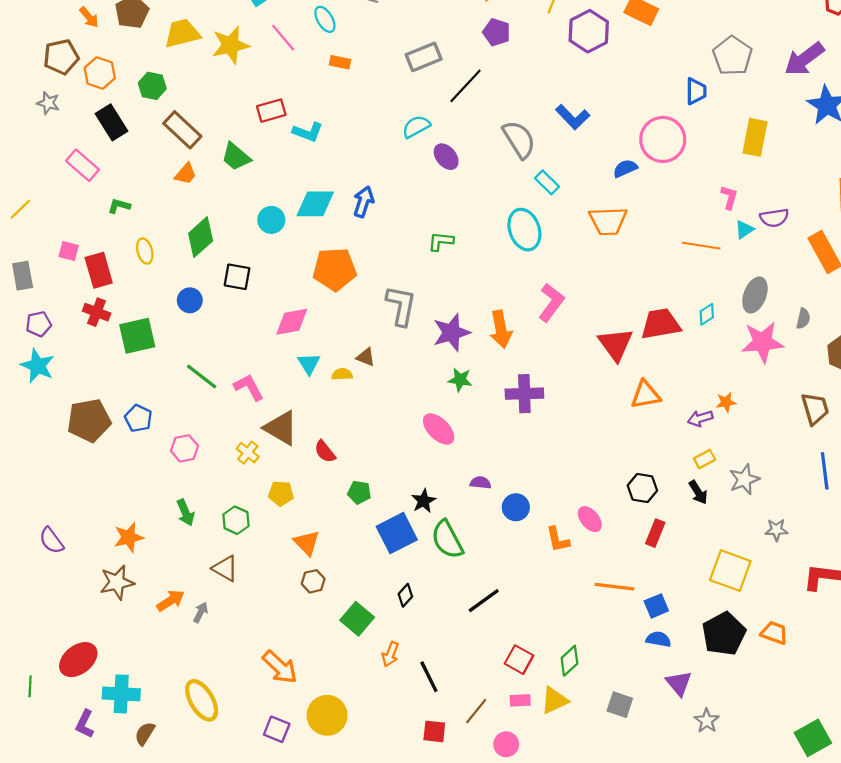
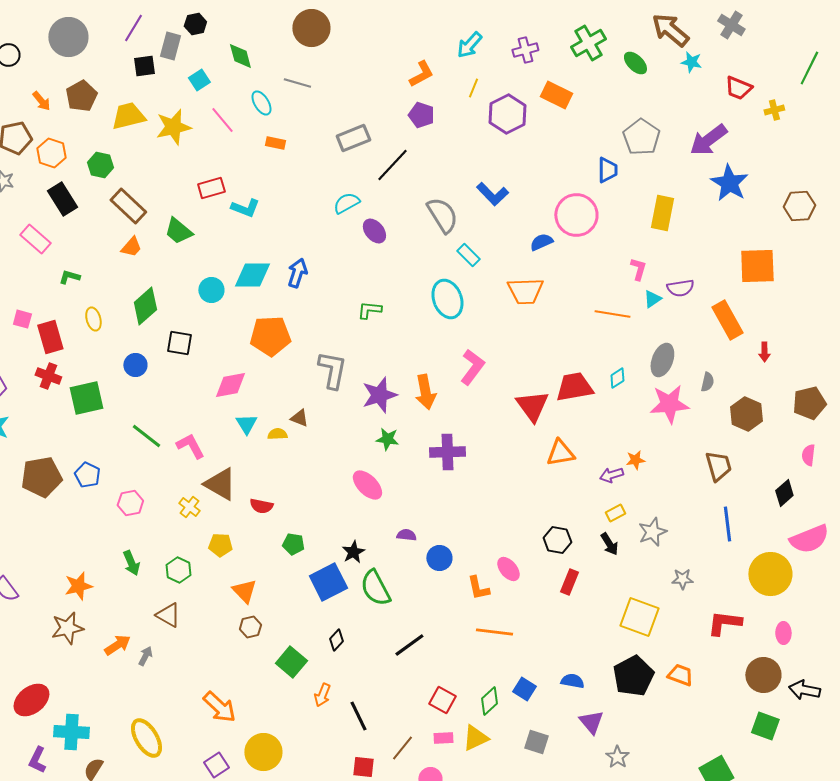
red semicircle: (325, 452) -> (261, 506), turned -40
orange line: (614, 587) -> (494, 632), moved
blue square: (656, 606) -> (524, 689), moved, turned -35
purple square: (277, 729) -> (216, 765), turned 35

